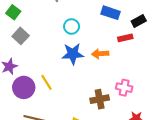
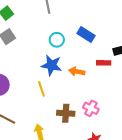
blue rectangle: (111, 13) -> (86, 35), moved
yellow line: (47, 82) -> (41, 89), moved

